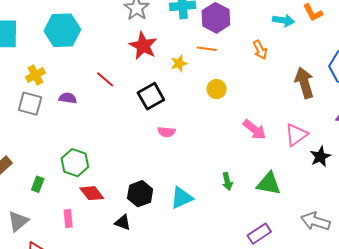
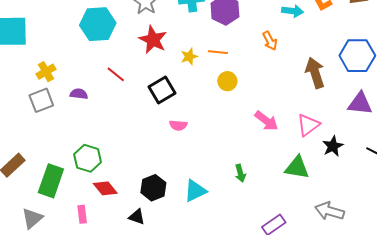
cyan hexagon: (62, 30) -> (98, 24), moved
orange line: (207, 49) -> (218, 52), moved
gray square: (30, 104) -> (41, 100), turned -35
green rectangle: (38, 184) -> (51, 181), size x2.0
green triangle: (269, 184) -> (297, 168), moved

